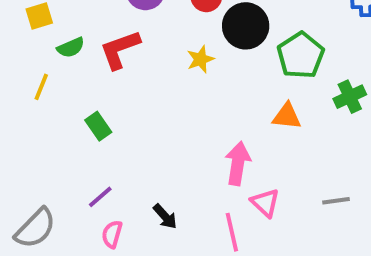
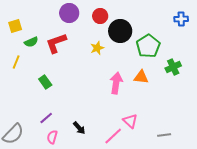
pink arrow: (238, 163) -> (116, 83), moved
gray line: (336, 201) -> (164, 135), moved
pink line: (232, 232) -> (113, 136), turned 60

